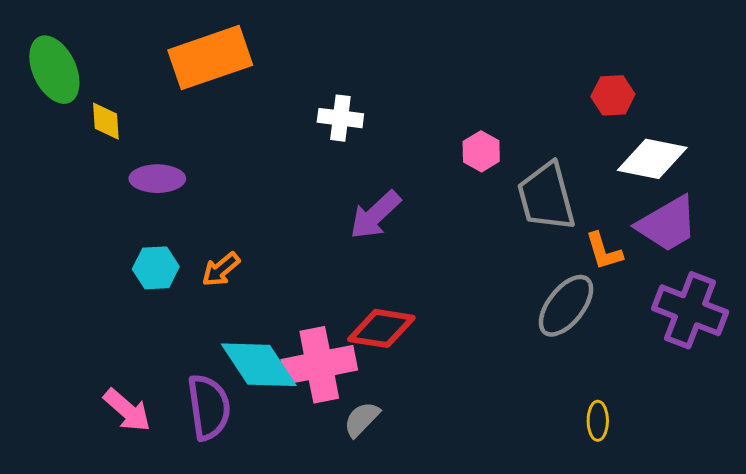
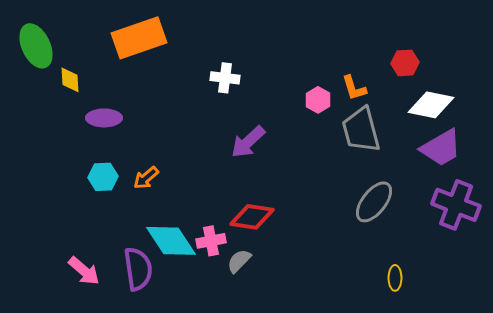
orange L-shape: (604, 251) -> (354, 88), moved
pink cross: (319, 365) -> (211, 241), size x0.6
gray semicircle: (362, 419) -> (239, 261), moved

